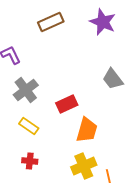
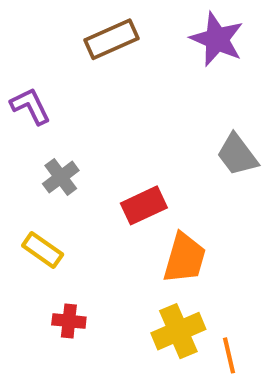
gray cross: (26, 90) -> (61, 177), size x0.7
yellow rectangle: (29, 126) -> (43, 250), moved

